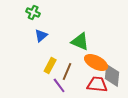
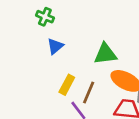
green triangle: (80, 41) -> (105, 54), turned -30

